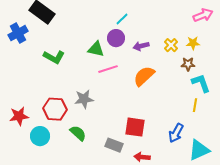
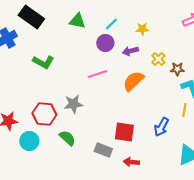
yellow star: (193, 43) -> (142, 29), moved
yellow cross: (171, 45) -> (158, 59), moved
green triangle: (96, 49) -> (77, 21), moved
blue arrow: (176, 133) -> (161, 127), moved

